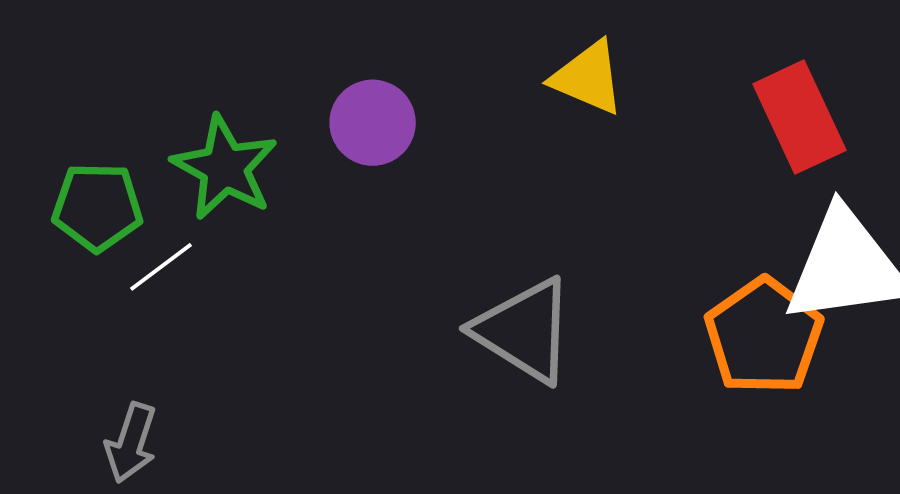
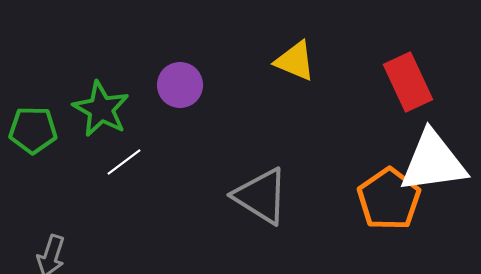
white line: (161, 267) -> (124, 162), moved

